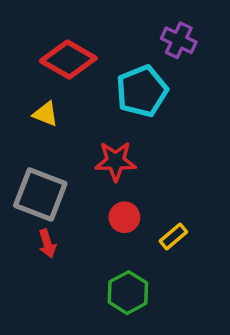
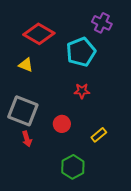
red star: (116, 161) -> (82, 91), moved, size x0.7
red circle: (124, 217) -> (62, 124), moved

